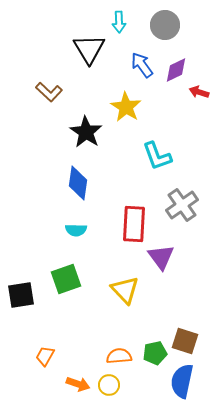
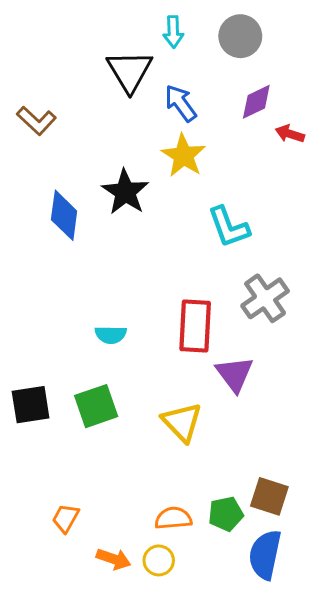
blue arrow: (142, 65) -> (181, 103), moved
brown L-shape: (49, 92) -> (36, 121), moved
blue diamond: (78, 183) -> (64, 215), moved
black square: (21, 295) -> (31, 405), moved

